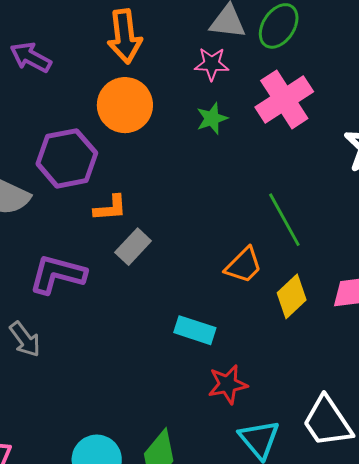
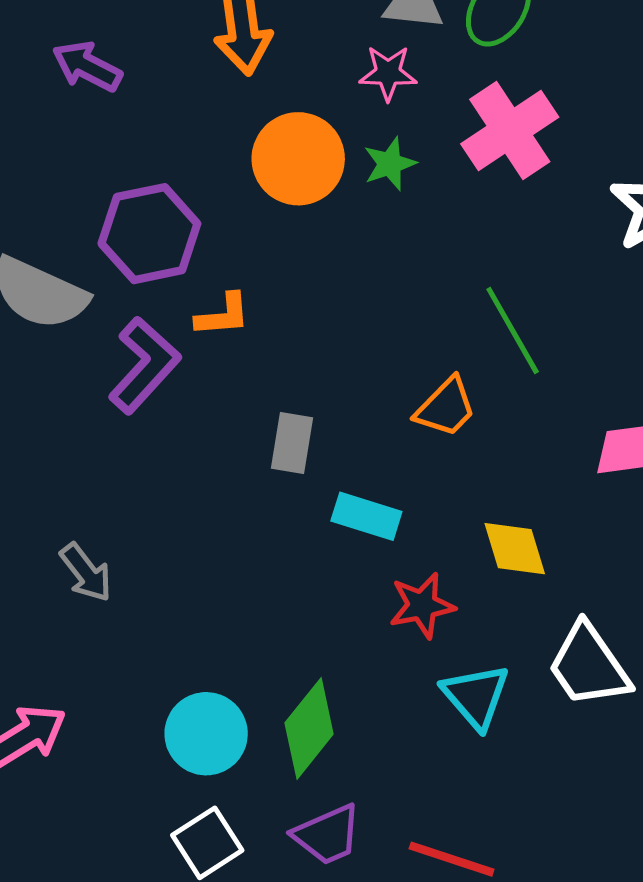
orange circle: (125, 105) -> (298, 159), moved
gray rectangle: (133, 247) -> (292, 443), moved, turned -33
purple L-shape: (57, 274) -> (144, 365), moved, turned 118
yellow diamond: (292, 296) -> (515, 549), moved, turned -63
gray arrow: (25, 339) -> (86, 572), moved

